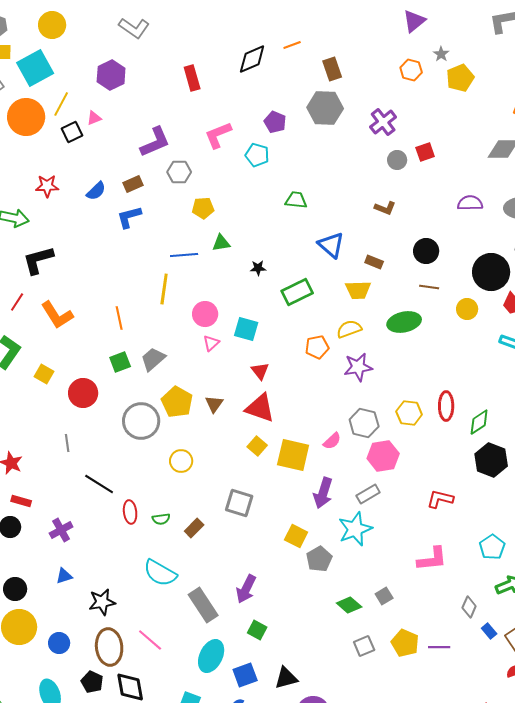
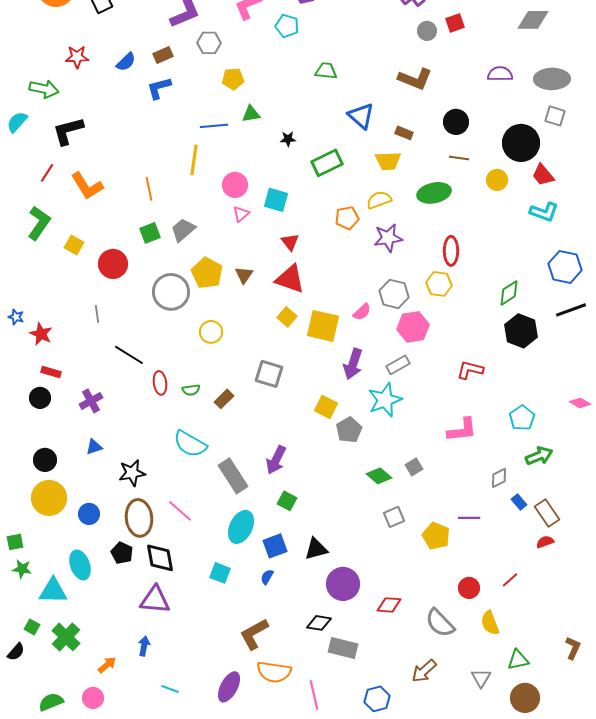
brown L-shape: (385, 208) -> (415, 79), size x1.6
red ellipse: (446, 406) -> (451, 251), moved
gray diamond: (469, 607) -> (499, 478), turned 40
yellow pentagon: (405, 643) -> (436, 536), moved

